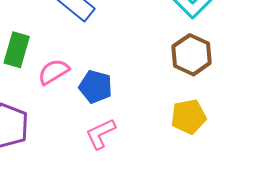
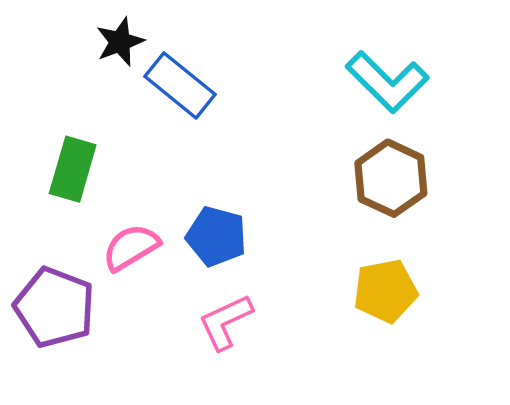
pink semicircle: (54, 72) -> (131, 247), moved

